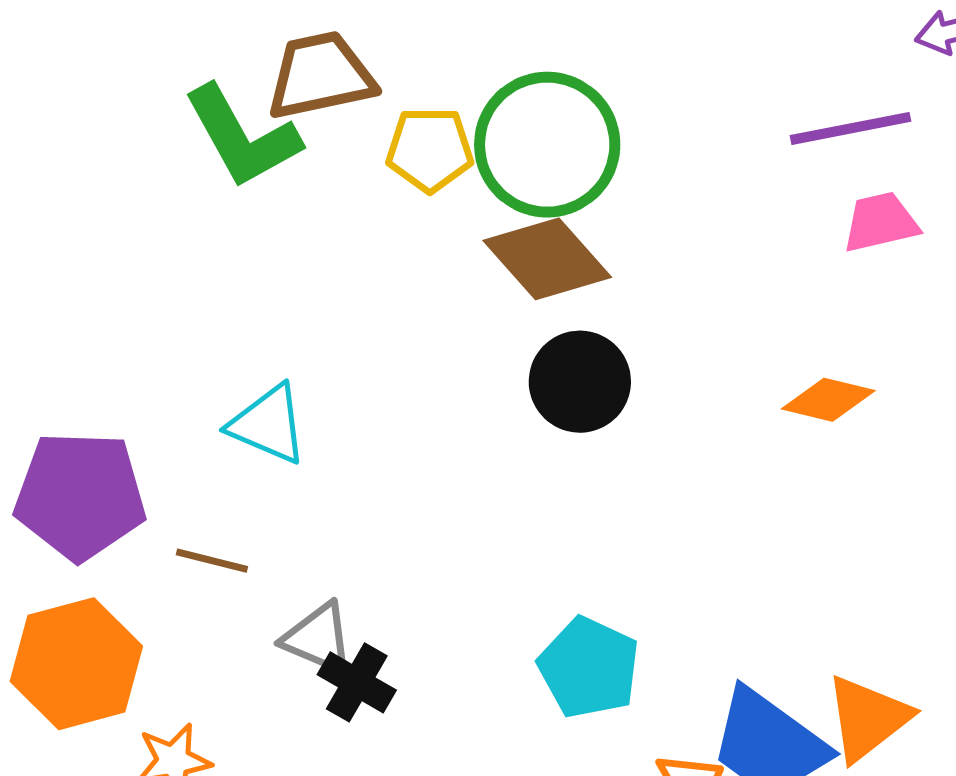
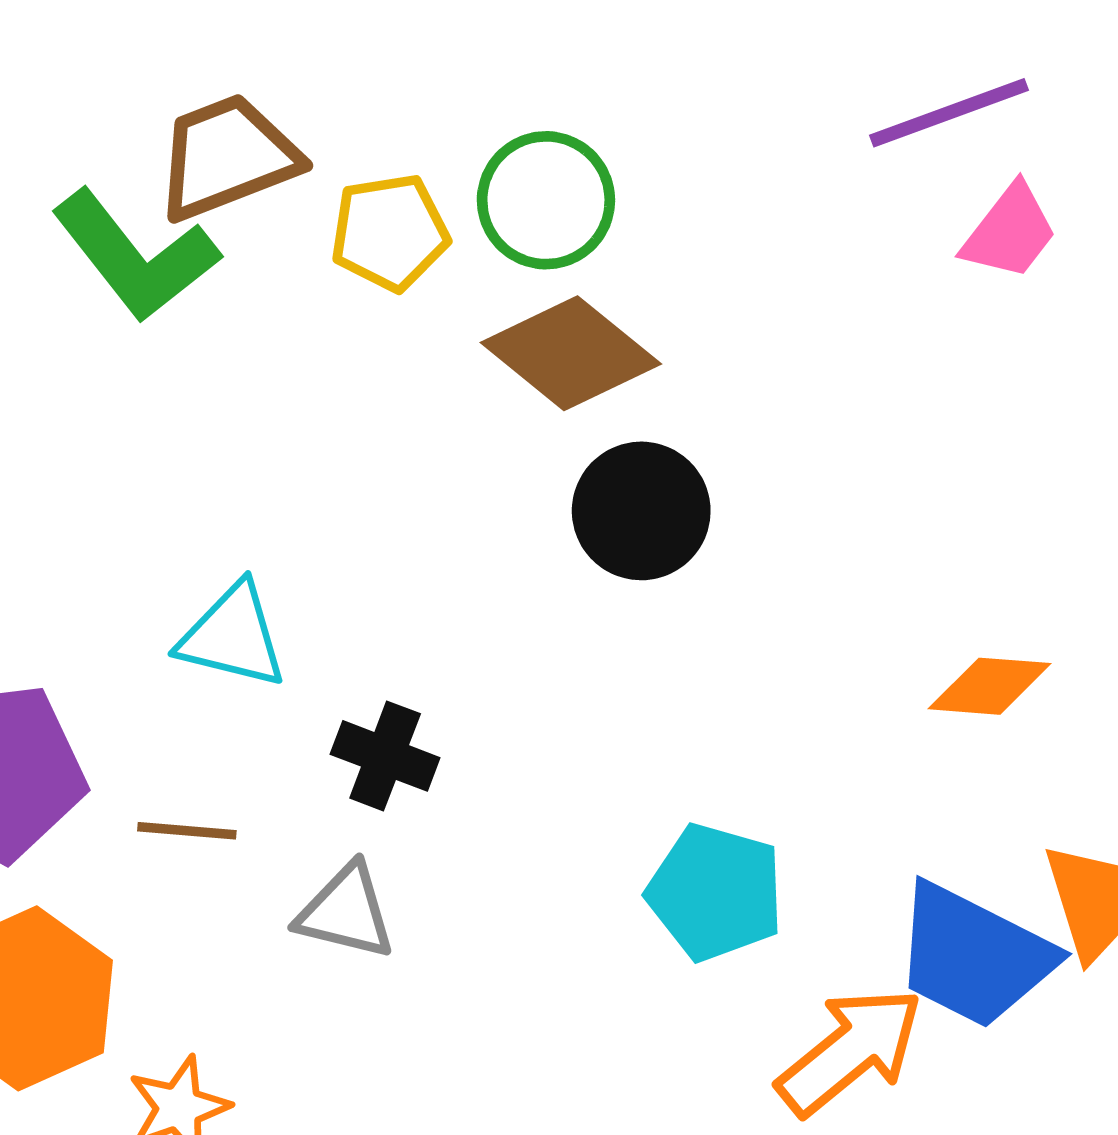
green circle: (547, 145) -> (546, 200), size x0.7
pink trapezoid: (881, 222) -> (1010, 232), turned 150
orange diamond: (828, 400) -> (989, 686), moved
black cross: (357, 682) -> (385, 756), moved

